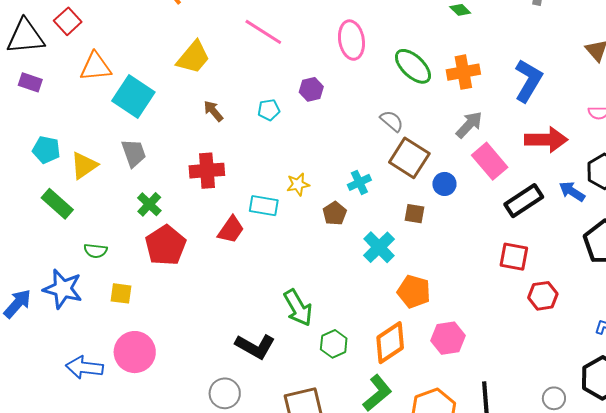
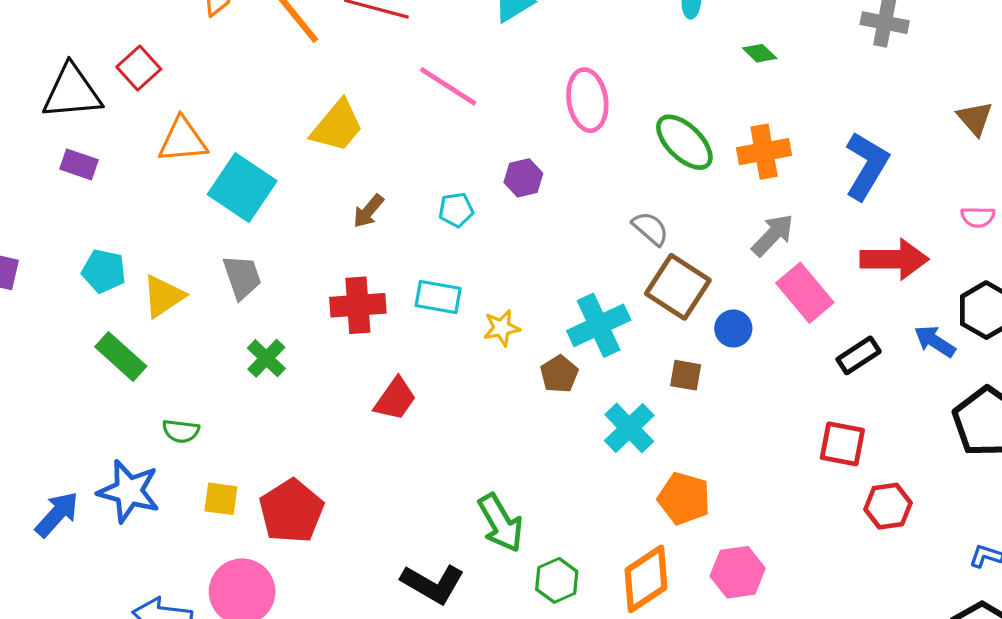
brown arrow: (213, 111) -> (368, 211), turned -100
cyan cross: (359, 182) -> (599, 325), size x1.6
black rectangle: (524, 201) -> (859, 355), size x0.7
cyan rectangle: (264, 206) -> (438, 297), moved
red pentagon: (165, 245) -> (291, 511), moved

